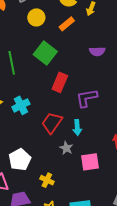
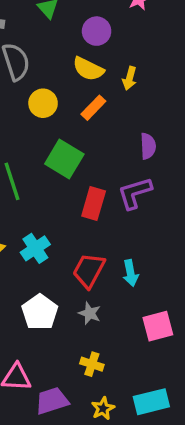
purple semicircle: (97, 51) -> (148, 146), turned -84
purple L-shape: (87, 98) -> (135, 193), moved
gray star: (66, 148) -> (90, 313), moved
white pentagon: (20, 160) -> (40, 312), moved

